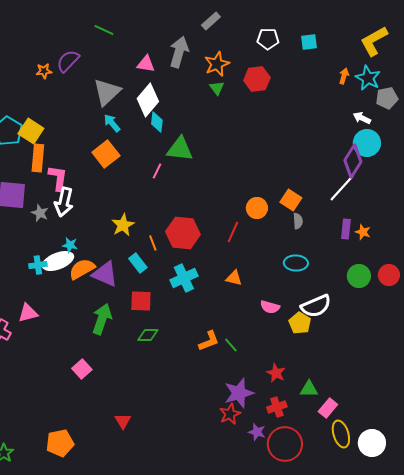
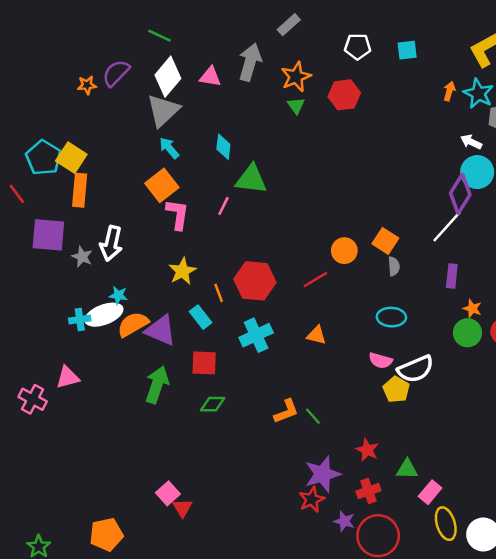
white diamond: (148, 100) -> (168, 77), moved
pink L-shape: (58, 178) -> (178, 214), moved
red line: (233, 232) -> (315, 280), turned 35
orange star: (363, 232) -> (472, 309), moved
pink semicircle: (270, 307) -> (381, 361), moved
pink square: (82, 369) -> (168, 493), moved

